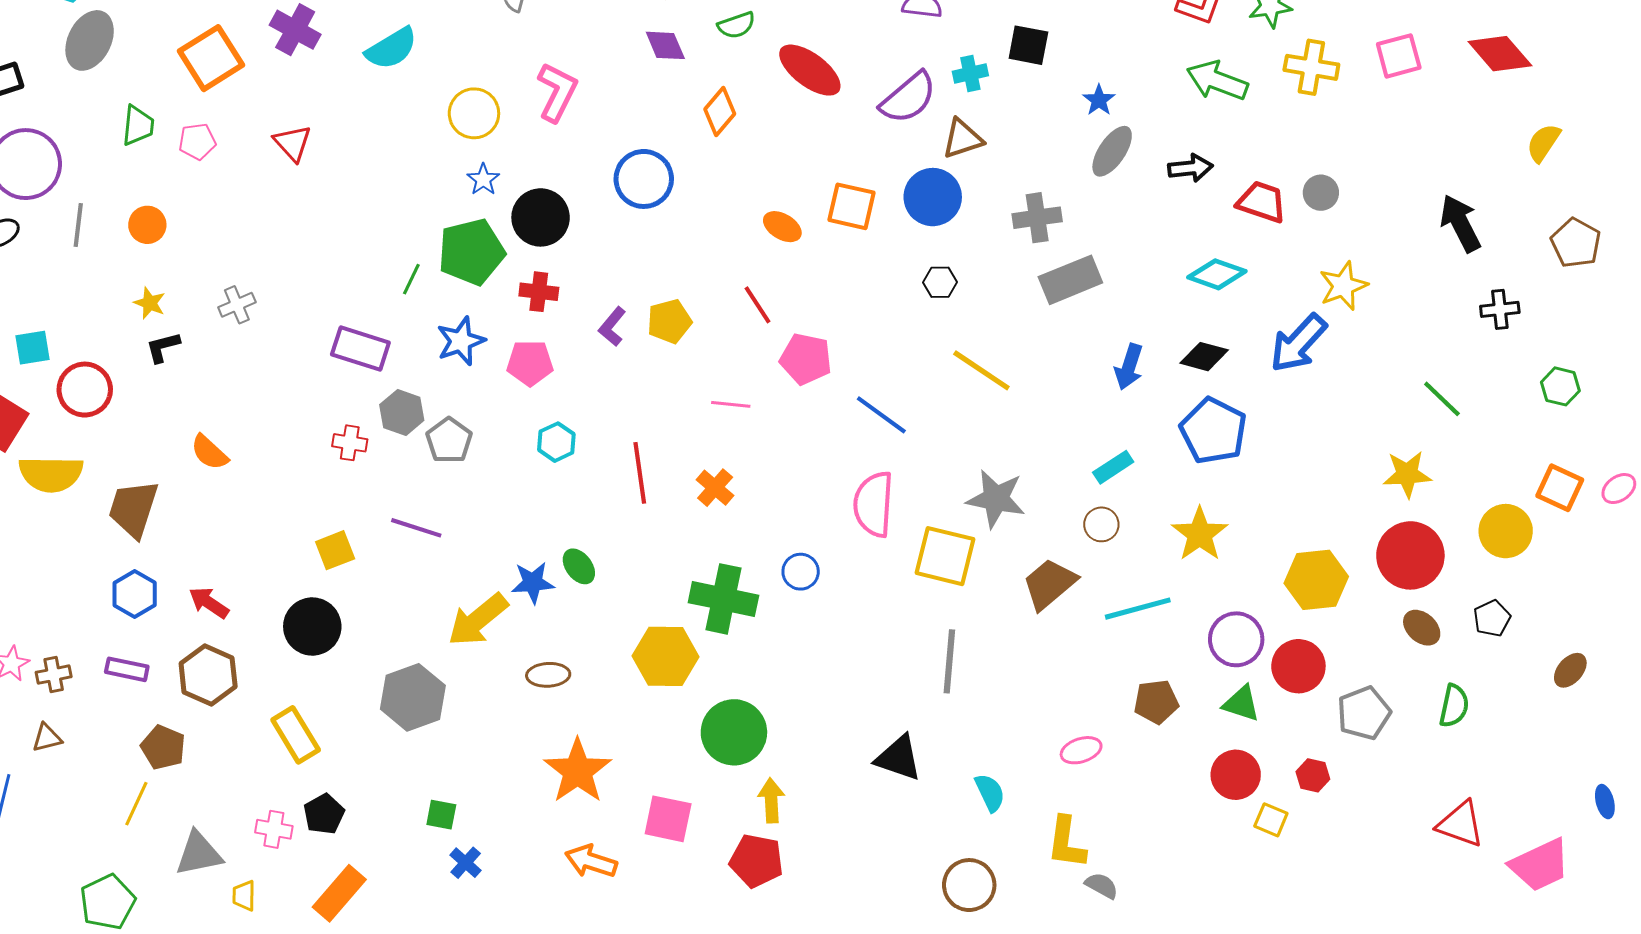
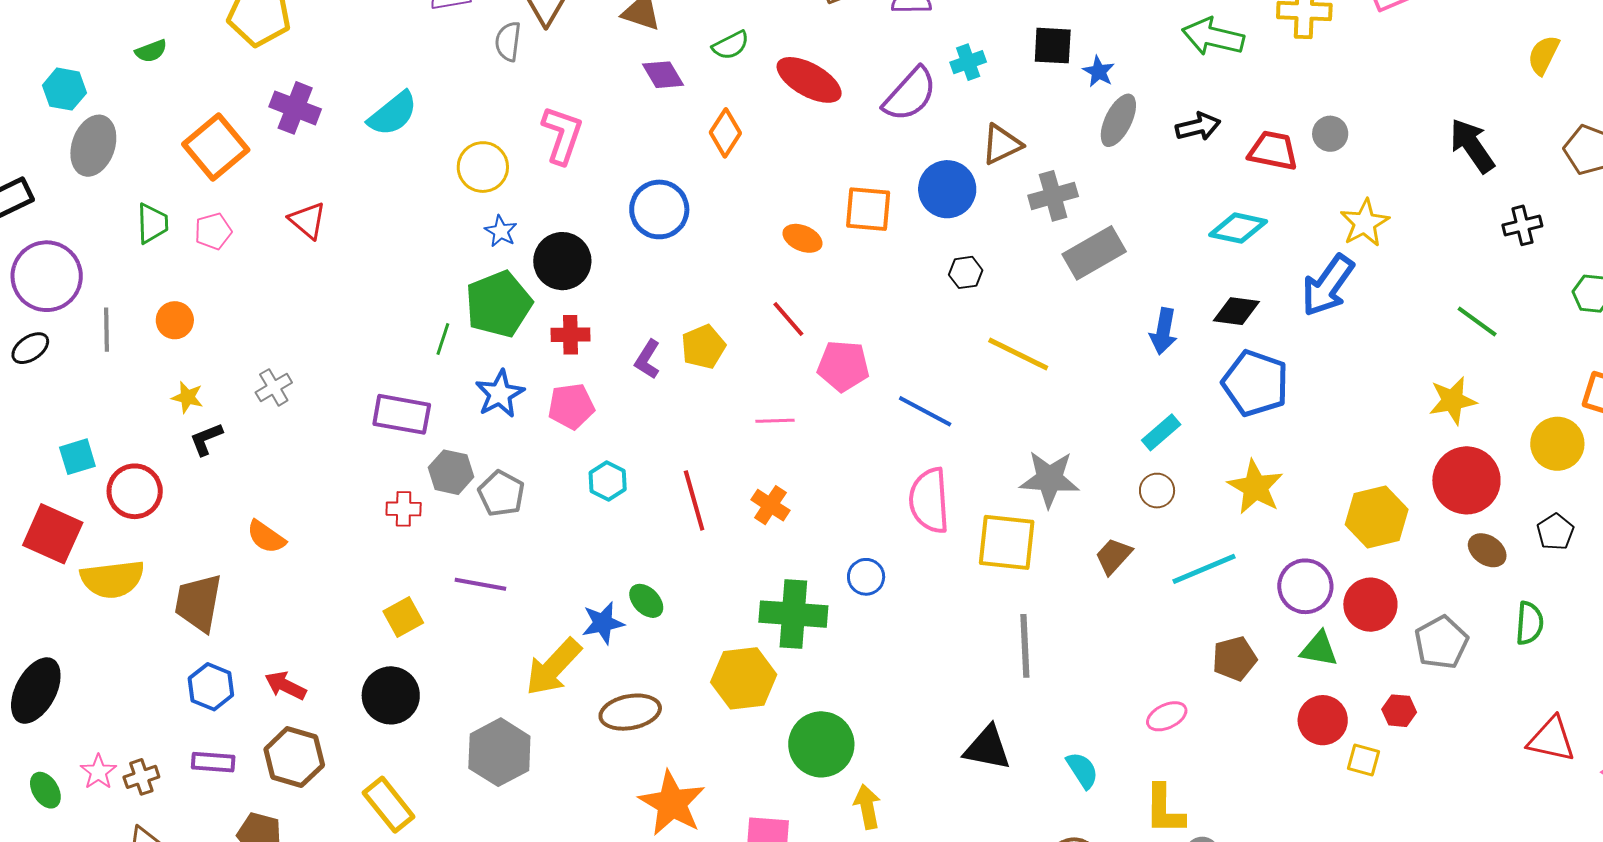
black square: (1028, 45) -> (1053, 46), moved
brown triangle: (963, 139) -> (1002, 144), moved
brown trapezoid: (1049, 584) -> (1113, 556), size x0.7
brown ellipse: (548, 675) -> (630, 712), size x1.4

